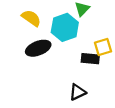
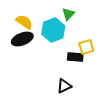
black ellipse: (38, 48) -> (22, 39), moved

